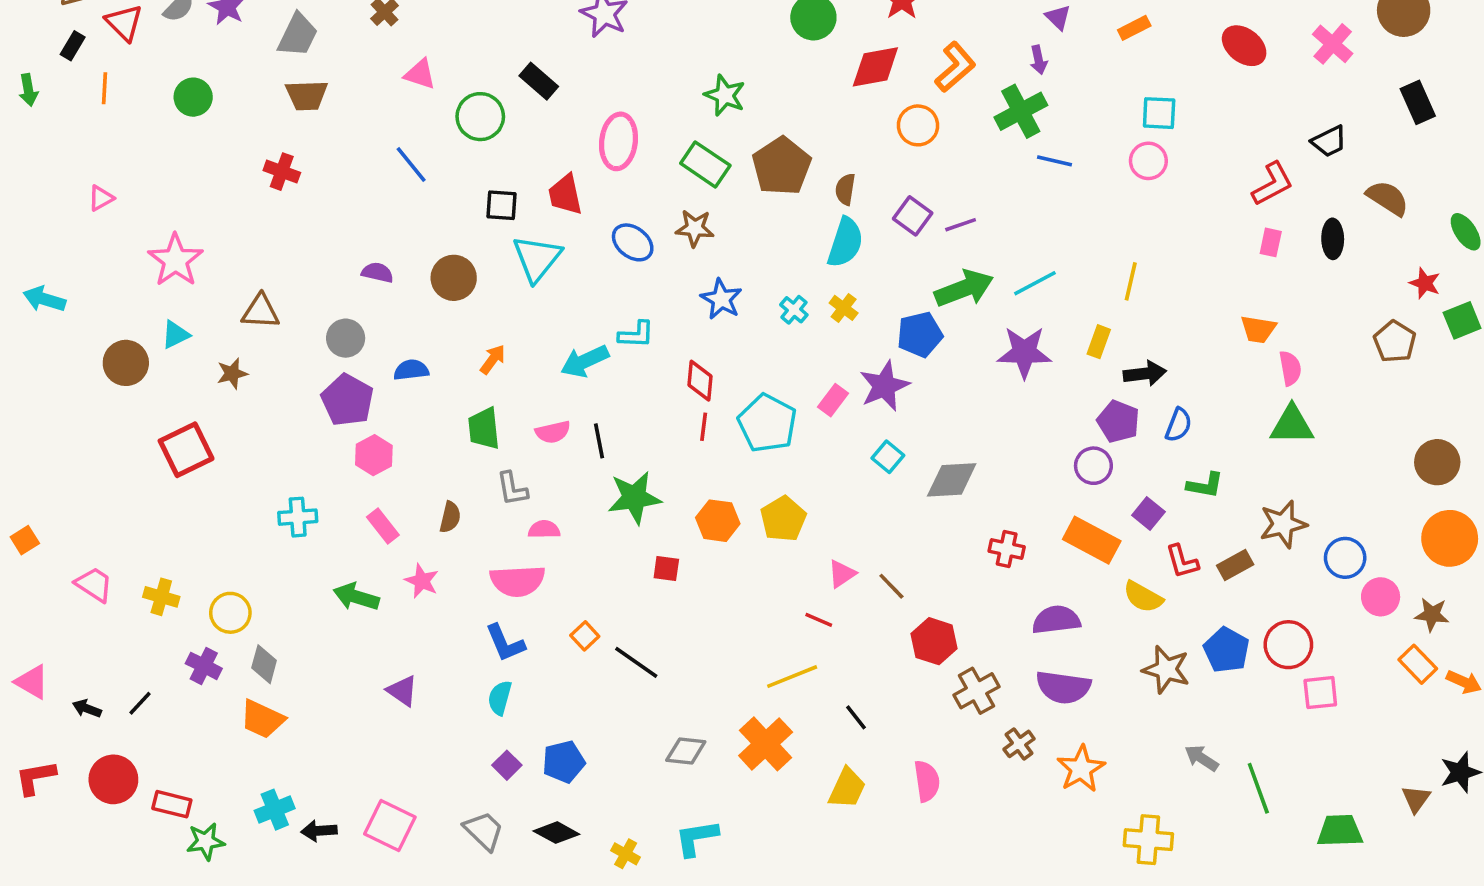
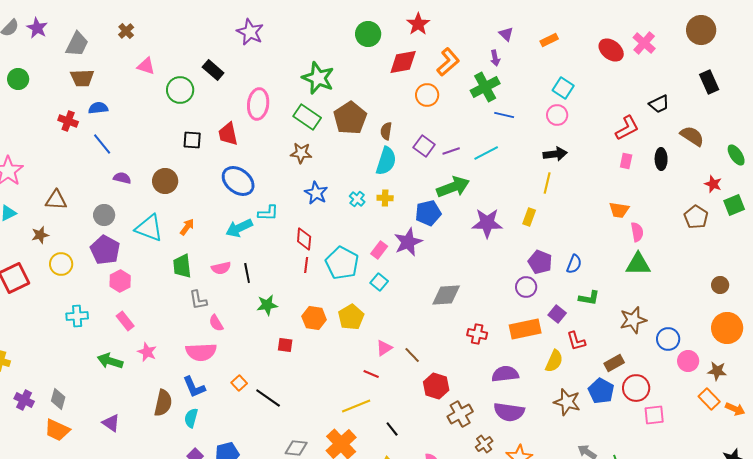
pink cross: (1333, 44) -> (644, 43), moved
green star: (725, 95) -> (318, 78), size x1.4
cyan square: (1159, 113) -> (563, 88), turned 30
blue line: (411, 164) -> (102, 144), moved
blue ellipse: (633, 242) -> (238, 181), moved, size x1.4
cyan triangle: (537, 258) -> (149, 228), moved, turned -48
cyan line: (1035, 283) -> (486, 153), moved
yellow cross: (844, 308) -> (385, 198), turned -35
blue semicircle: (411, 370) -> (98, 108), moved
black arrow: (1145, 374) -> (555, 154), moved
cyan square: (888, 457) -> (379, 282), moved
brown circle: (1437, 462) -> (720, 285), size x0.7
green star: (634, 498) -> (267, 305), size x0.7
brown semicircle: (450, 517) -> (163, 403), moved, size x1.5
pink semicircle: (544, 530) -> (216, 323), turned -120
orange rectangle: (1092, 540) -> (525, 329), turned -40
brown rectangle: (1235, 565) -> (614, 363), moved
yellow semicircle: (1143, 597) -> (554, 361), turned -95
yellow circle: (230, 613) -> (61, 264), moved
purple triangle: (402, 691) -> (111, 423), moved

